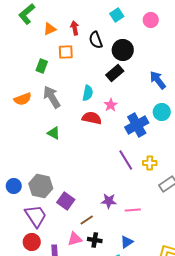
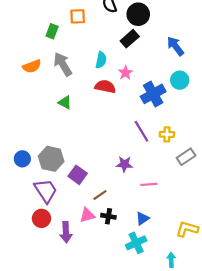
purple star: (109, 201) -> (124, 164), moved

